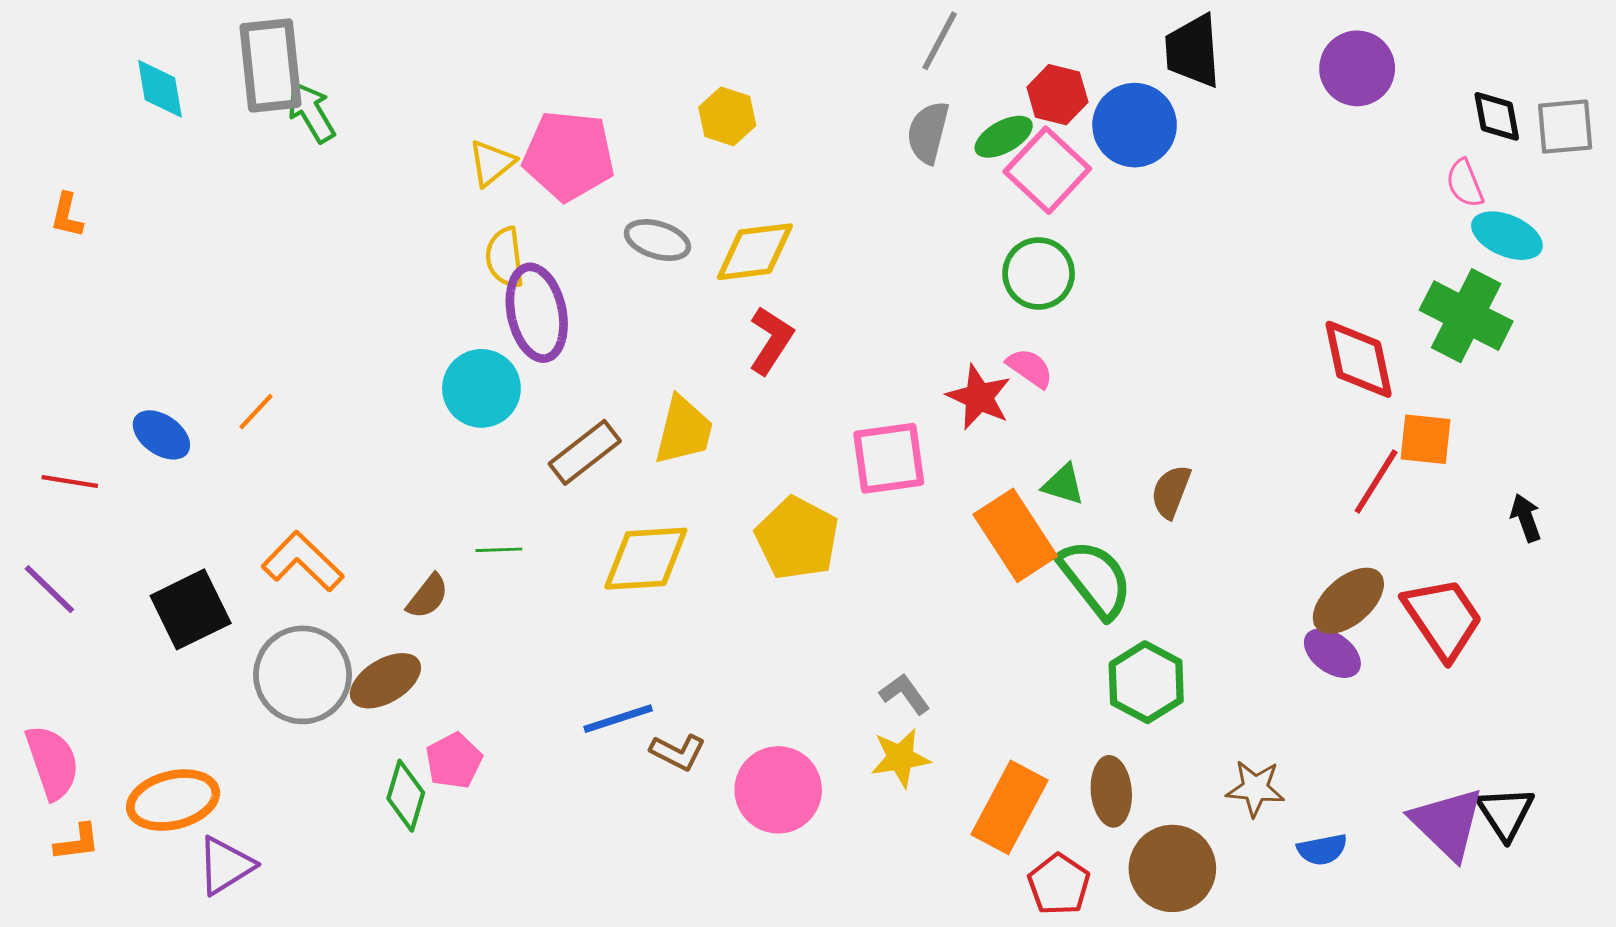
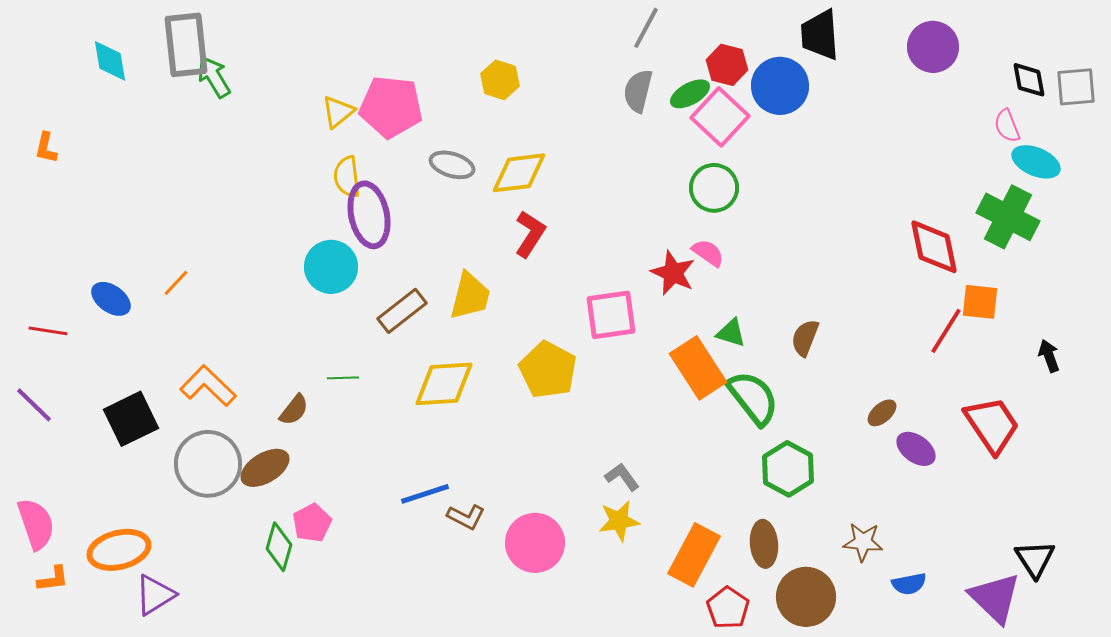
brown ellipse: (1348, 601) -> (882, 413), moved, size x0.6
purple triangle: (1447, 823) -> (995, 598), moved

